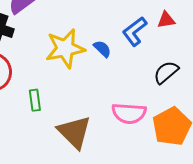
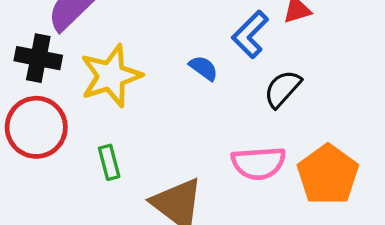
yellow star: (65, 48) -> (111, 76), moved
black semicircle: (166, 72) -> (282, 89), moved

